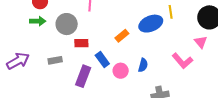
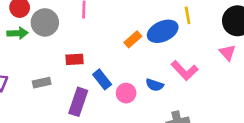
gray circle: (67, 24) -> (45, 22), moved
orange rectangle: (122, 36) -> (133, 39), moved
pink L-shape: (182, 61) -> (185, 71), moved
blue semicircle: (143, 65) -> (155, 85), turned 96

